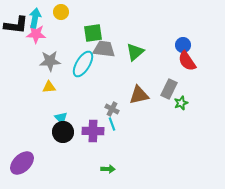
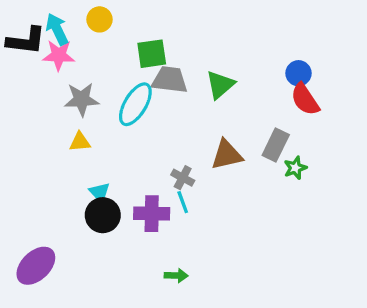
cyan arrow: (35, 18) -> (57, 29), turned -36

